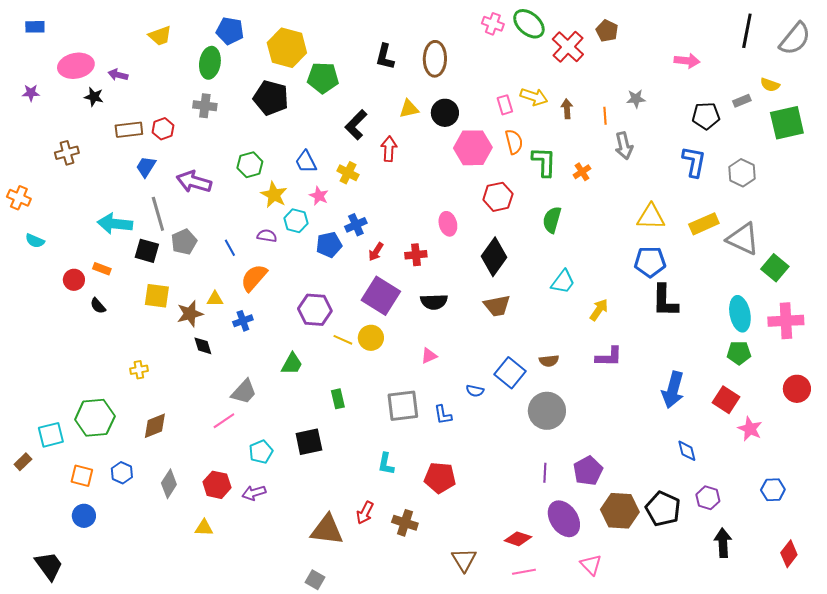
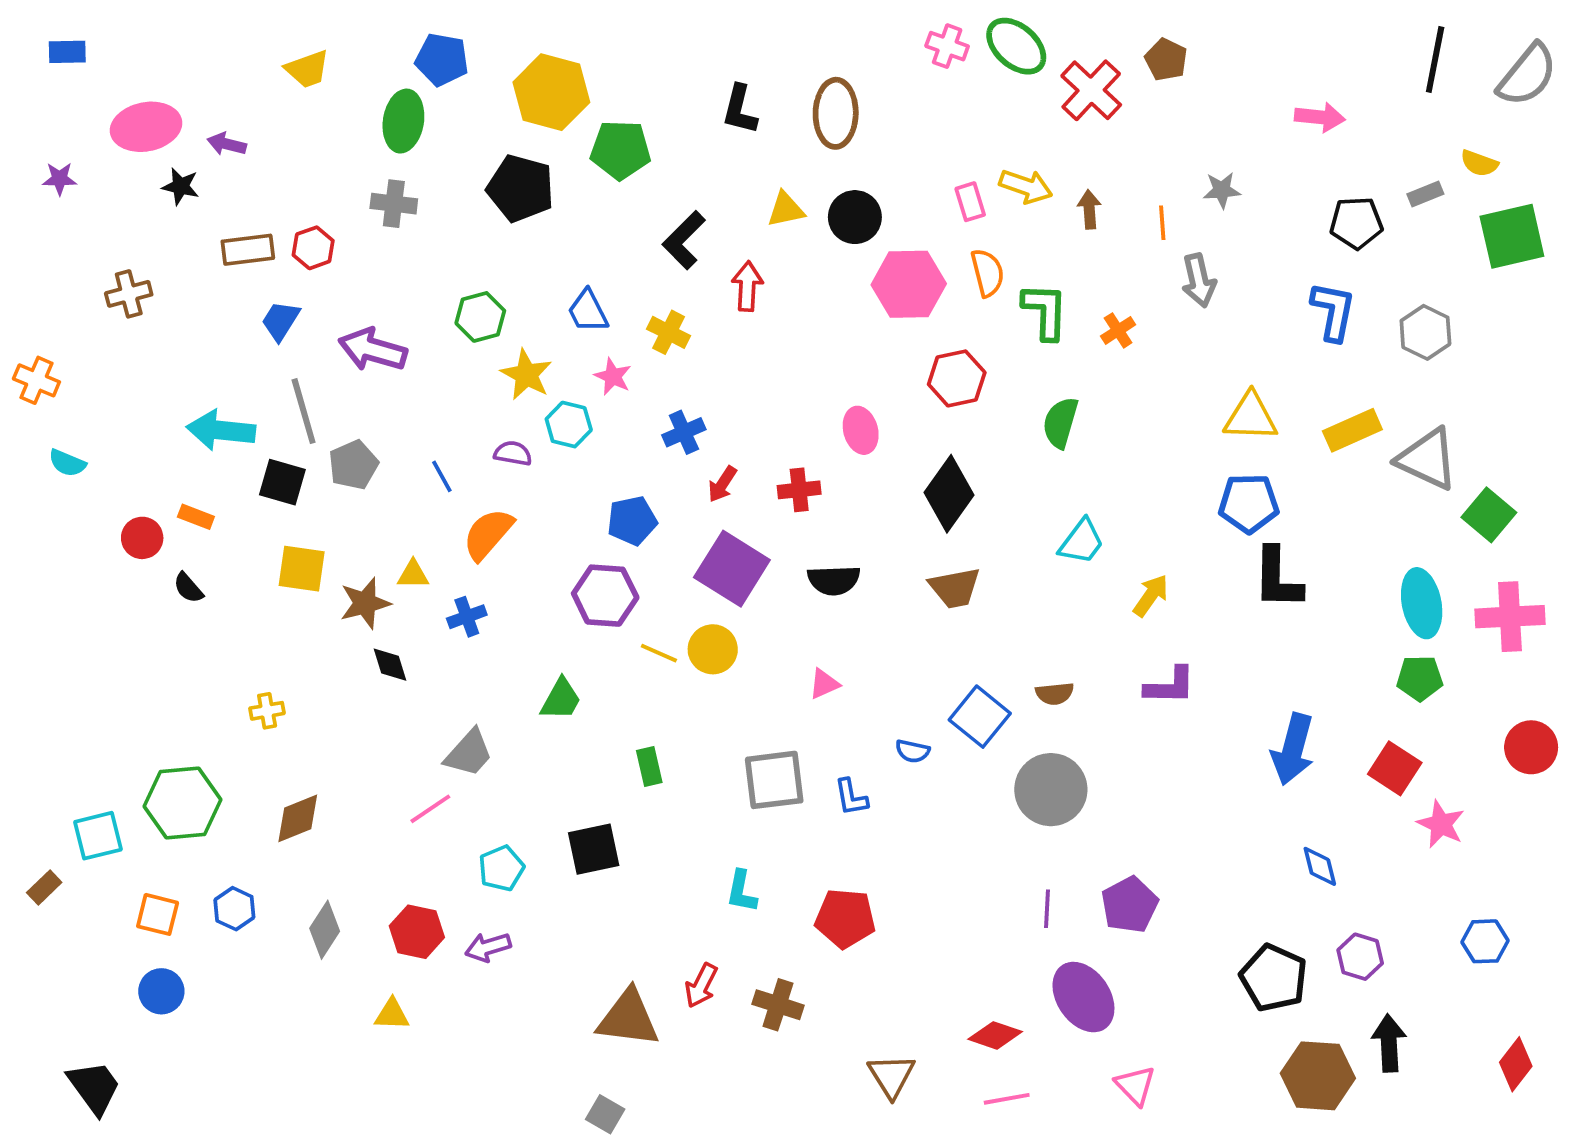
blue pentagon: (329, 245) -> (632, 521), moved
brown hexagon: (620, 511) -> (1318, 1076), moved

